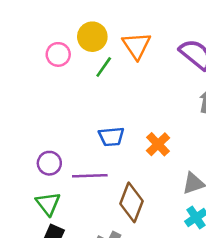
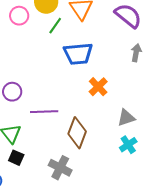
blue trapezoid: (111, 137) -> (78, 54), moved, size x1.4
purple circle: (49, 163) -> (12, 92), moved

